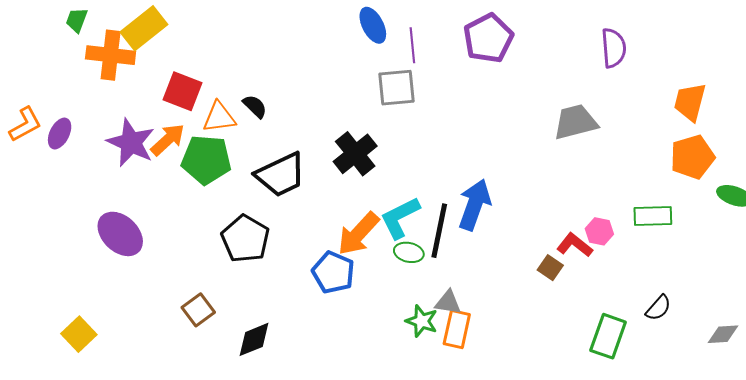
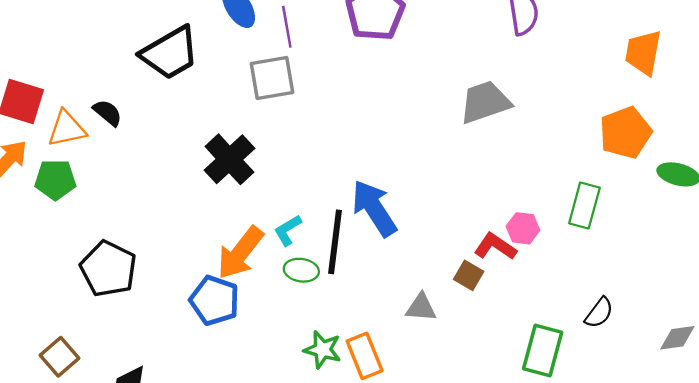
orange trapezoid: (690, 102) -> (643, 53), moved
green pentagon: (206, 160) -> (55, 180), size x0.7
black trapezoid: (281, 175) -> (170, 53), moved
blue arrow: (475, 205) -> (374, 208), turned -48
green rectangle: (653, 216) -> (584, 205), turned -69
cyan L-shape: (400, 218) -> (288, 230), size x0.6
gray triangle: (448, 302) -> (421, 307), moved
orange rectangle: (457, 329) -> (365, 356), turned -30

